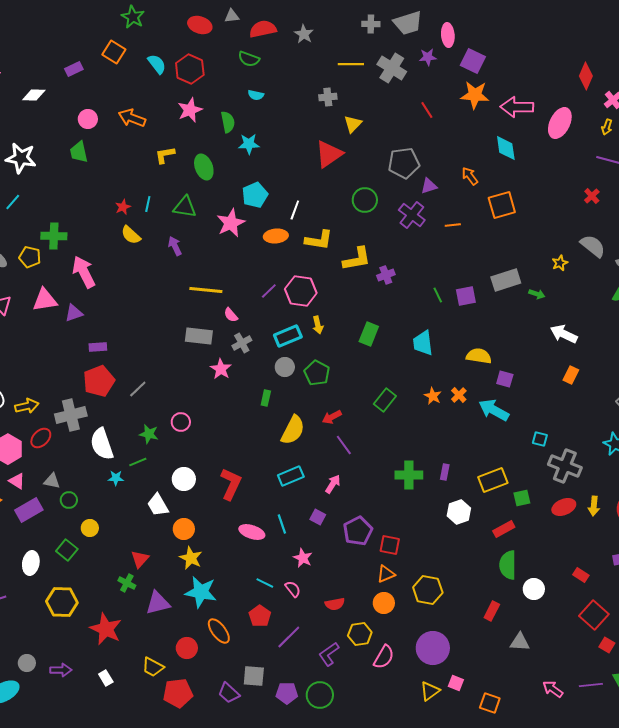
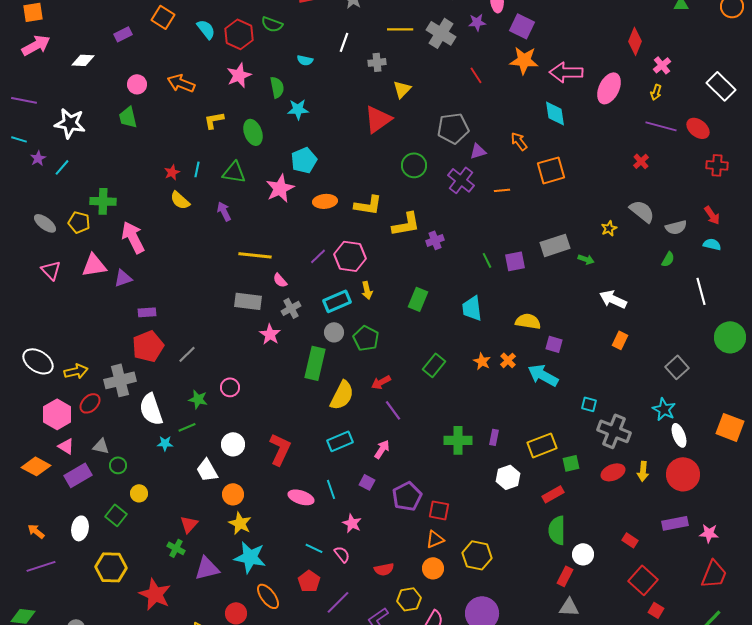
green semicircle: (249, 59) -> (272, 24), moved
white line: (295, 210) -> (344, 42), moved
green rectangle: (266, 398) -> (315, 363), size x2.0
red rectangle: (492, 611) -> (565, 576), moved

